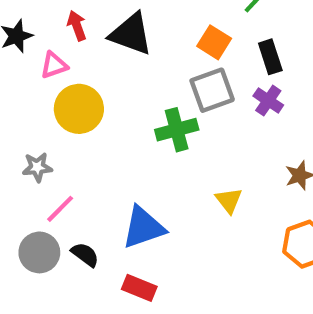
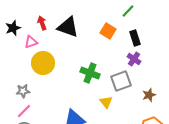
gray square: (212, 90) -> (121, 81), moved
green cross: (177, 130) -> (90, 73), turned 36
yellow triangle: (229, 200) -> (106, 102), moved
pink line: (60, 209) -> (24, 111), moved

